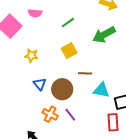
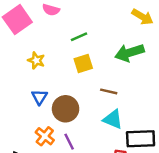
green line: (68, 23) -> (79, 37), moved
brown line: (85, 73) -> (109, 91), moved

